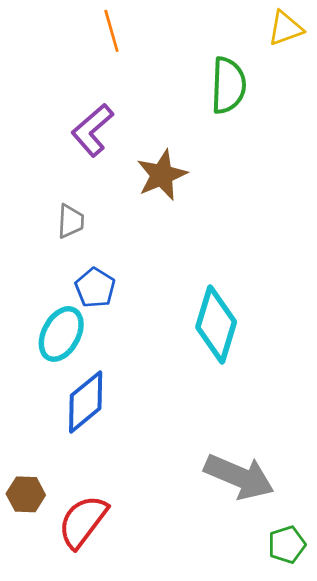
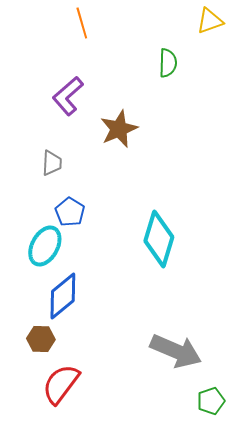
green semicircle: (228, 85) -> (168, 63), size x0.7
brown hexagon: (26, 494) -> (41, 339), moved

